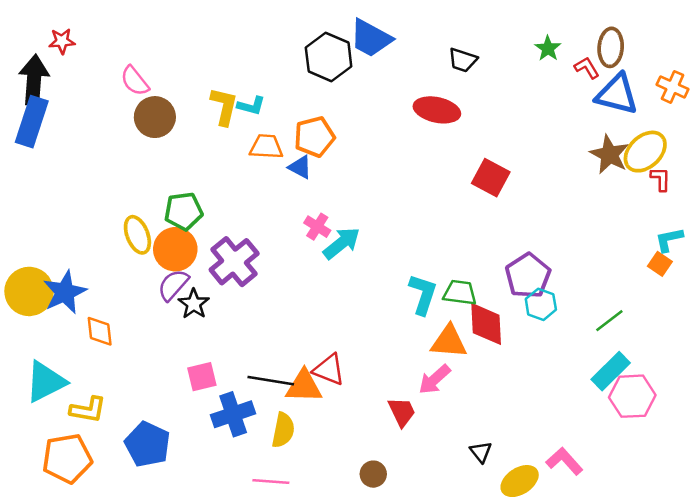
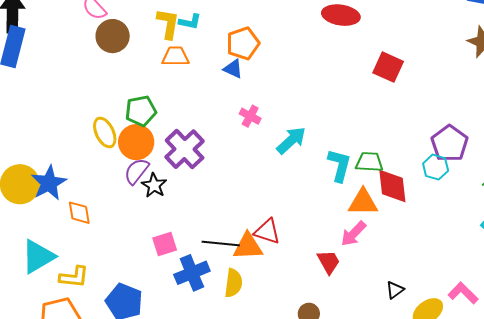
orange trapezoid: (266, 147) -> (175, 56), moved
cyan arrow: (342, 243) -> (291, 140), moved
purple pentagon: (528, 276) -> (450, 143), moved
black triangle: (481, 452) -> (395, 290), turned 36

